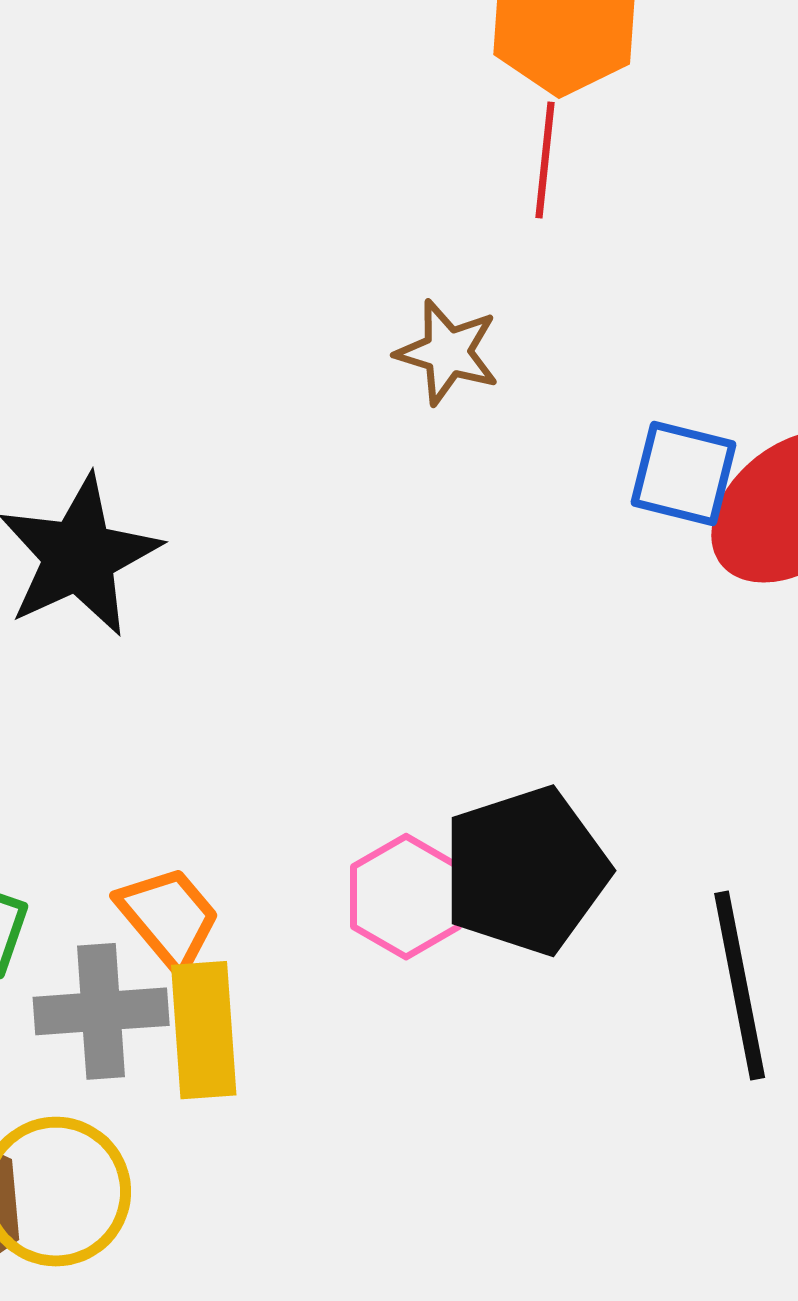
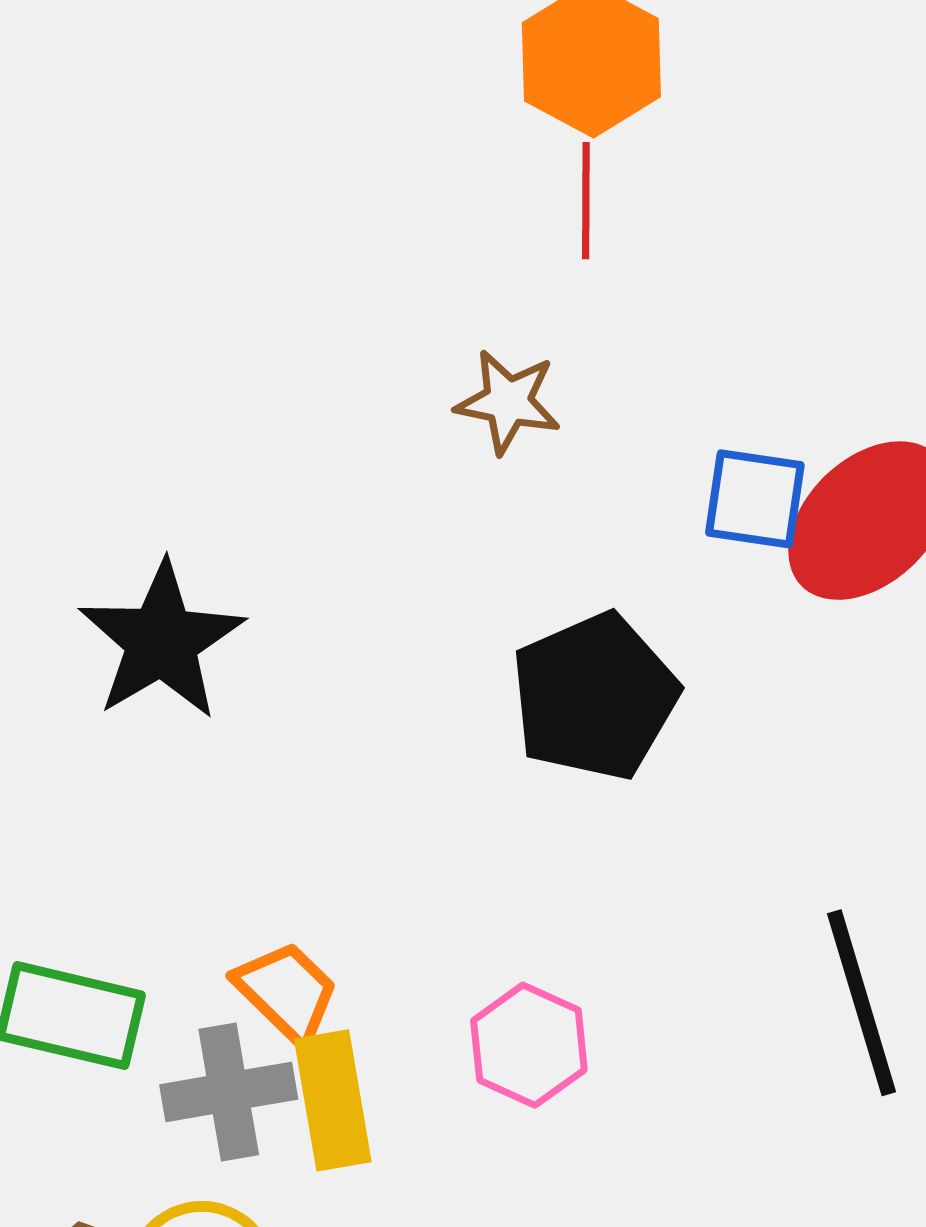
black pentagon: (526, 871) -> (595, 697), moved
pink hexagon: (406, 897) -> (529, 1045), moved

